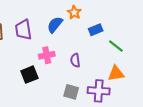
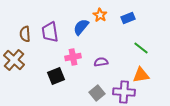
blue rectangle: (96, 30) -> (128, 18), moved
purple semicircle: (75, 60) -> (101, 62), turned 88
gray square: (71, 92) -> (97, 93), turned 35

